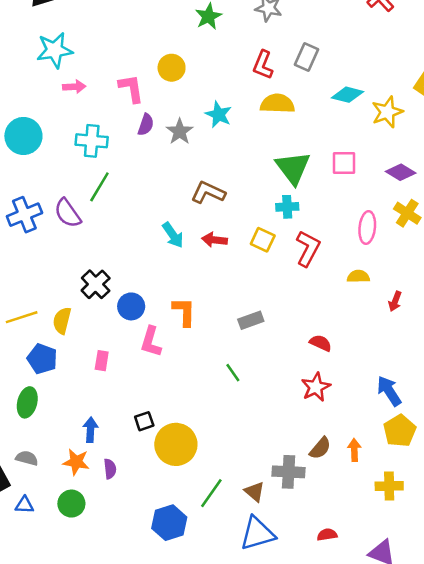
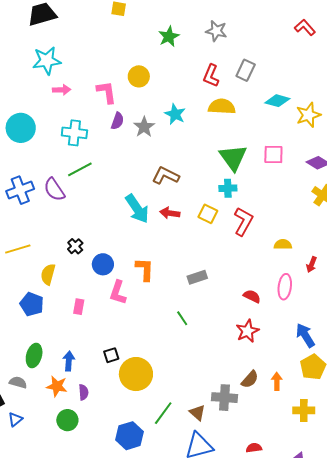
green line: (99, 187) -> (80, 169), turned 30
pink ellipse: (367, 228) -> (285, 287), moved
cyan arrow: (173, 235) -> (137, 209), size x1.4
black cross: (96, 284) -> (75, 246), size x0.7
yellow line: (22, 317) -> (18, 249), moved
green ellipse: (27, 402) -> (34, 355), moved
green circle: (71, 504) -> (67, 420), moved
blue triangle: (24, 505) -> (15, 419), turned -42

